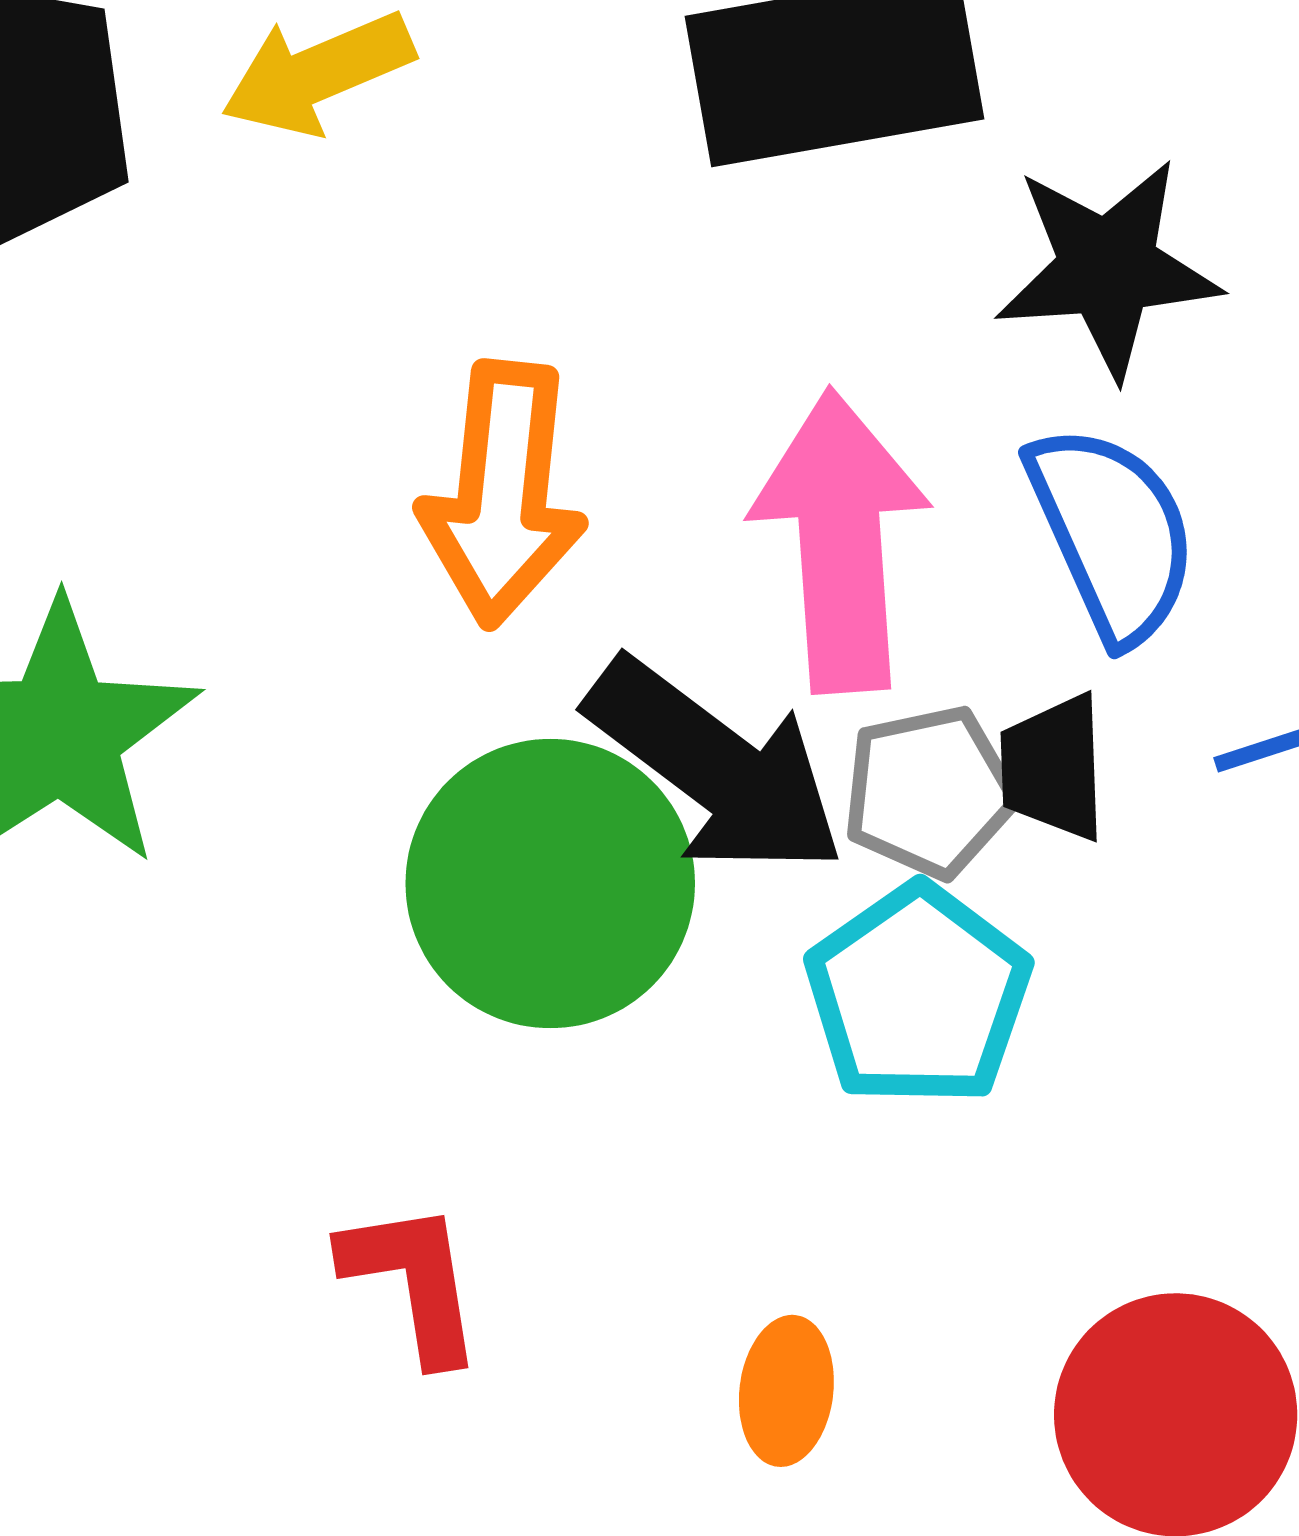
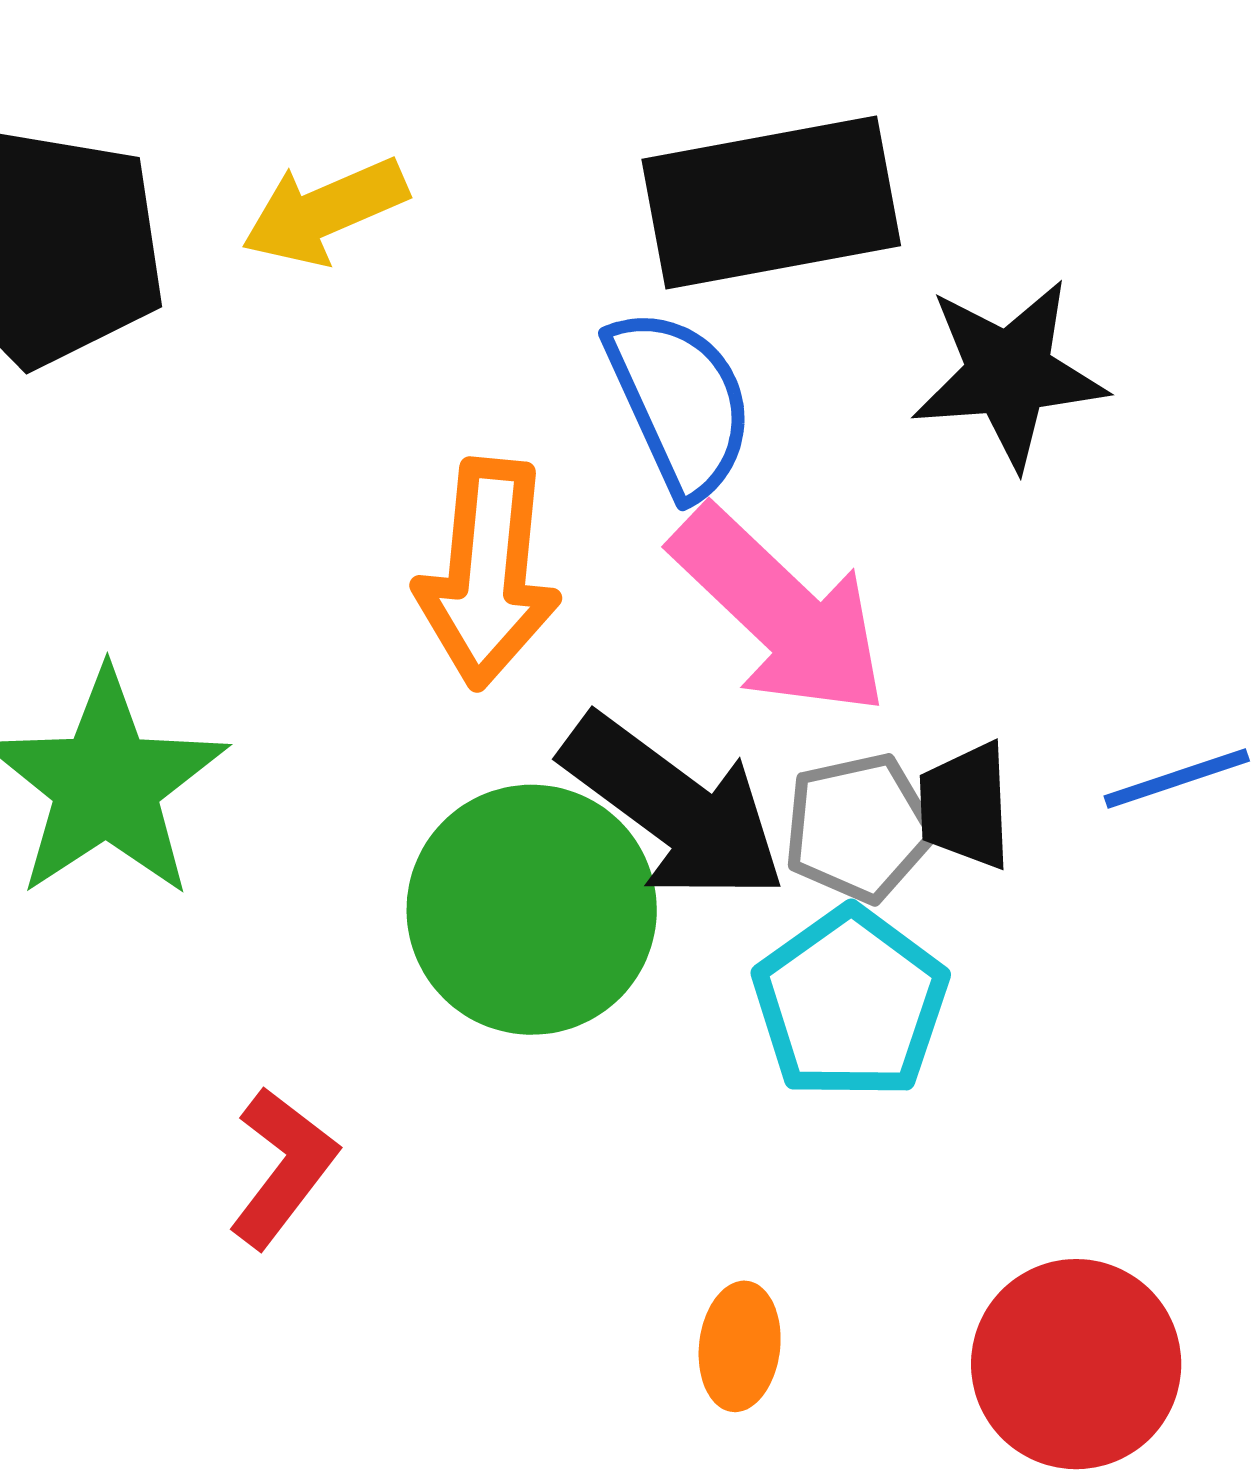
blue semicircle: (1112, 533) -> (680, 402), moved
pink arrow: (840, 541) -> (780, 612), turned 138
red L-shape: (413, 1281) -> (283, 1167), moved, turned 47

